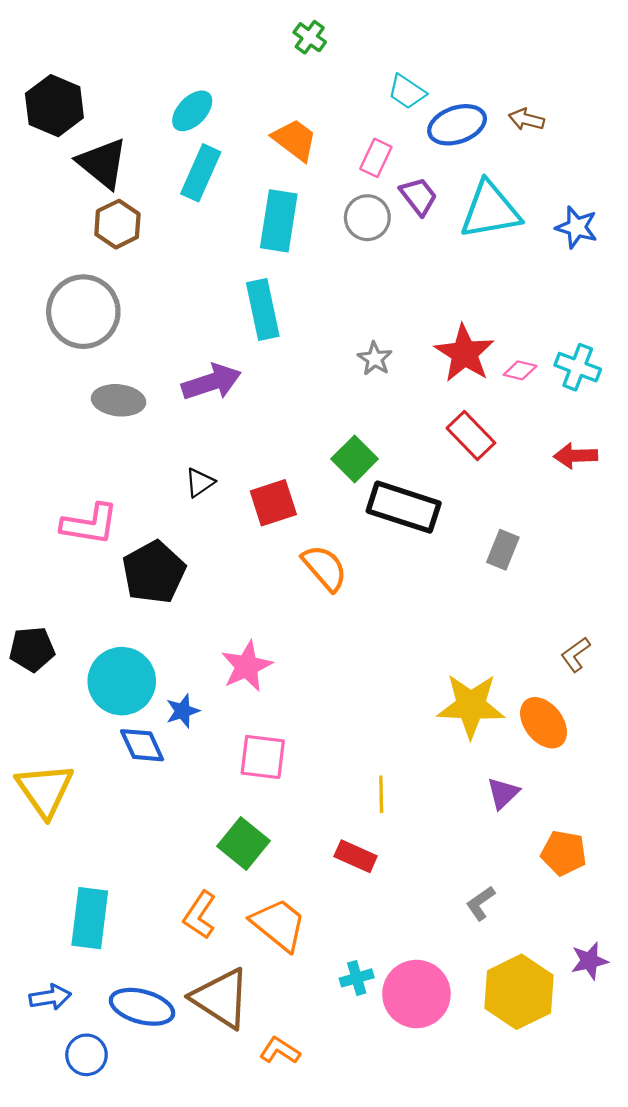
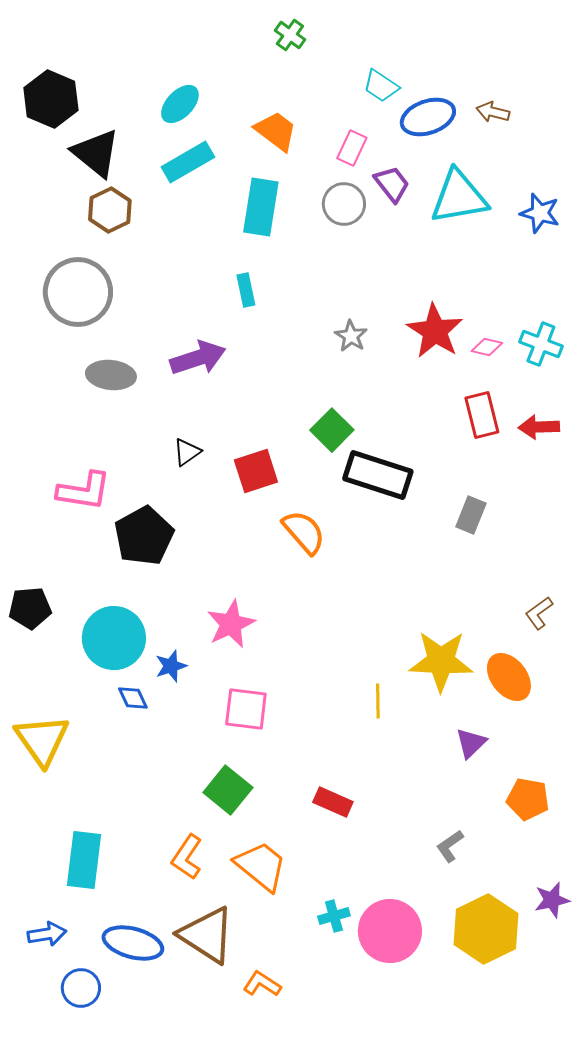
cyan rectangle: (201, 173) -> (188, 162), turned 36
cyan rectangle: (263, 310) -> (246, 290), size x0.6
red rectangle: (471, 436) -> (482, 415), moved, turned 30
blue diamond: (142, 745) -> (133, 698), size x0.7
yellow line: (381, 794) -> (378, 701), moved

